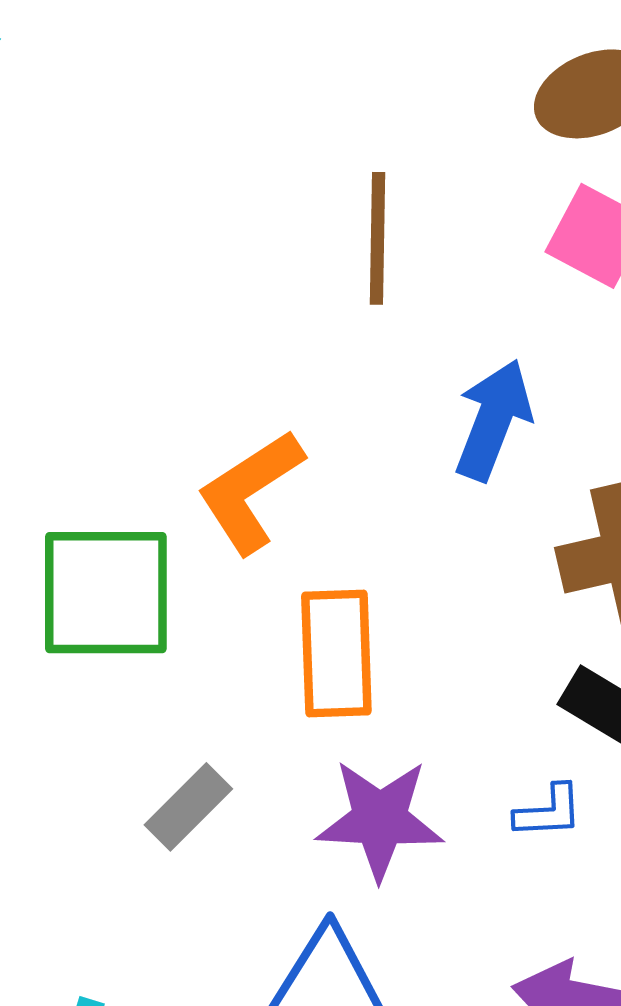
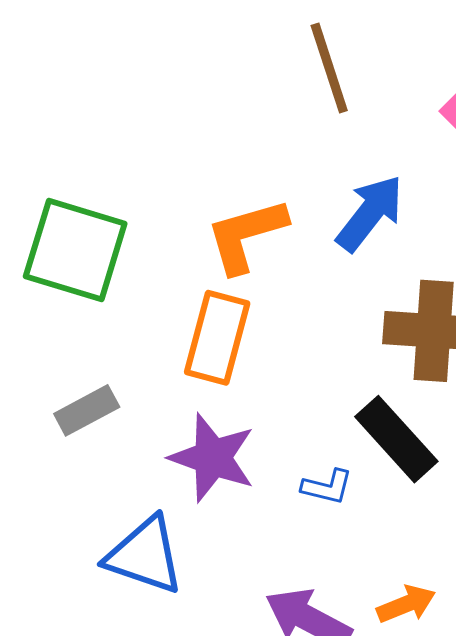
brown line: (378, 238) -> (329, 68), turned -36
orange L-shape: (250, 491) -> (246, 235), moved

